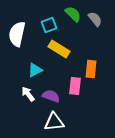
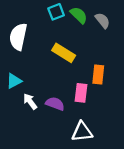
cyan square: (49, 25) -> (56, 12), moved
cyan triangle: (35, 70) -> (14, 81), moved
white triangle: (54, 122) -> (82, 132), moved

